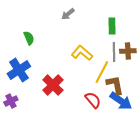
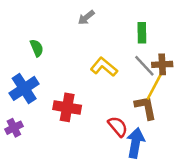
gray line: (114, 52) -> (144, 66), turned -42
yellow line: (102, 72) -> (155, 86), moved
red cross: (53, 85) -> (67, 107), turned -35
blue arrow: (121, 101) -> (136, 143), moved, turned -115

